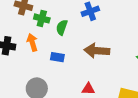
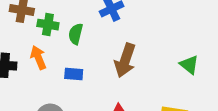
brown arrow: (97, 51) -> (125, 60), turned -70

